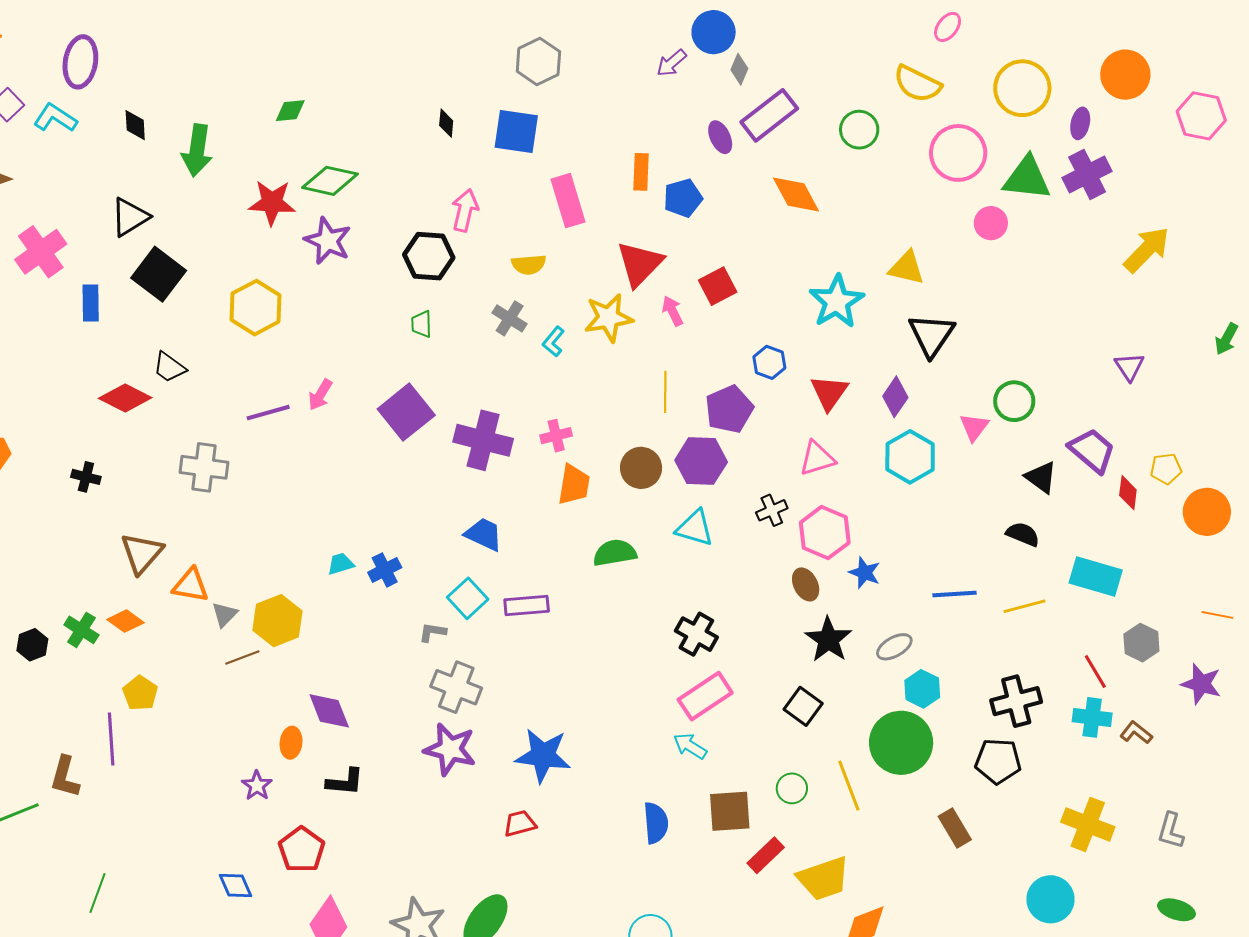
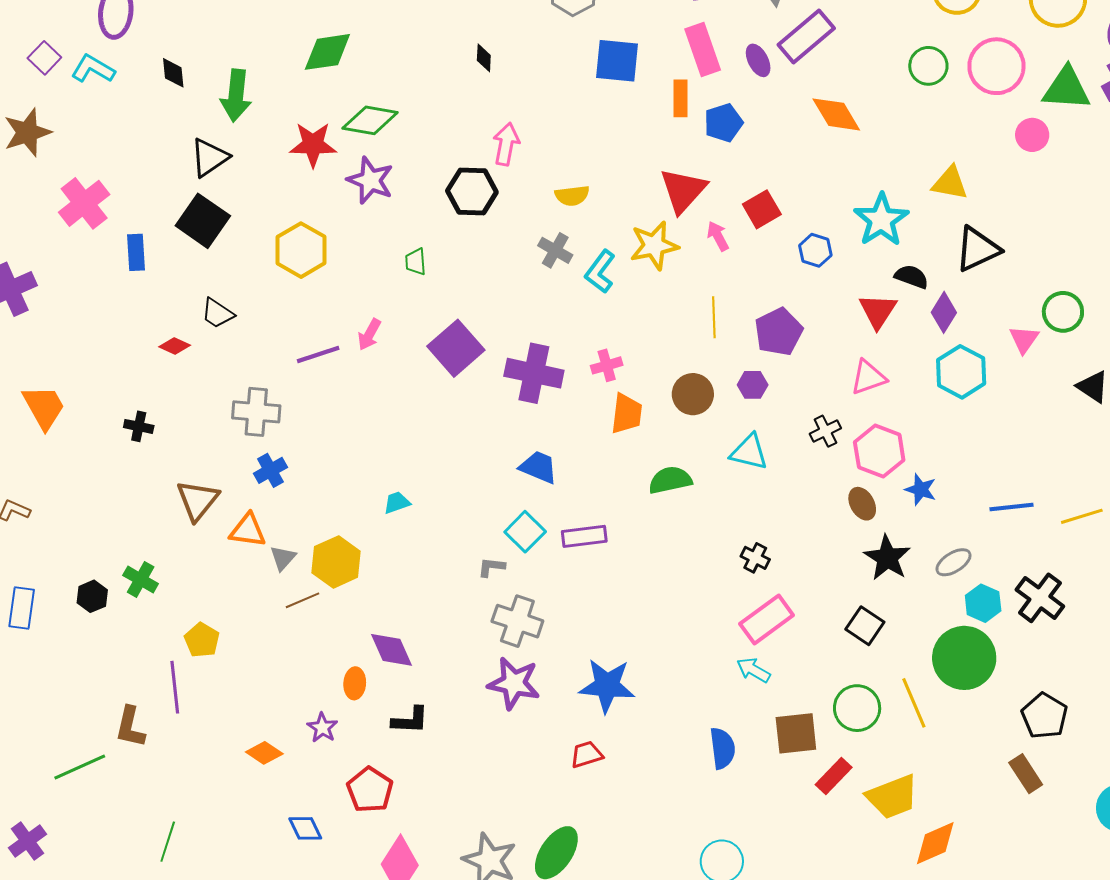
green diamond: (290, 111) -> (327, 52), size x1.6
green circle: (859, 130) -> (928, 66), moved
blue square: (516, 131) -> (617, 61), moved
pink rectangle: (568, 201) -> (703, 50), moved
black triangle: (130, 217) -> (209, 158), moved
green trapezoid: (422, 324) -> (416, 262), moved
black triangle: (931, 335) -> (978, 249), turned 33
cyan L-shape: (553, 342) -> (600, 272), size x1.4
blue hexagon: (769, 362) -> (815, 250), moved
red diamond: (125, 398) -> (175, 346), size x0.6
purple hexagon: (701, 461) -> (753, 385), size x0.6
black semicircle: (1023, 534) -> (912, 277), moved
blue cross: (385, 570) -> (270, 470), moved
orange diamond: (125, 621) -> (264, 753), moved
black cross: (696, 634) -> (755, 558), size x0.7
black cross: (1016, 701) -> (1040, 598), moved, turned -36
black pentagon: (998, 761) -> (1044, 716), moved, turned 30
green circle: (792, 788) -> (857, 708), size x1.5
brown rectangle: (955, 828) -> (1026, 774), moved

